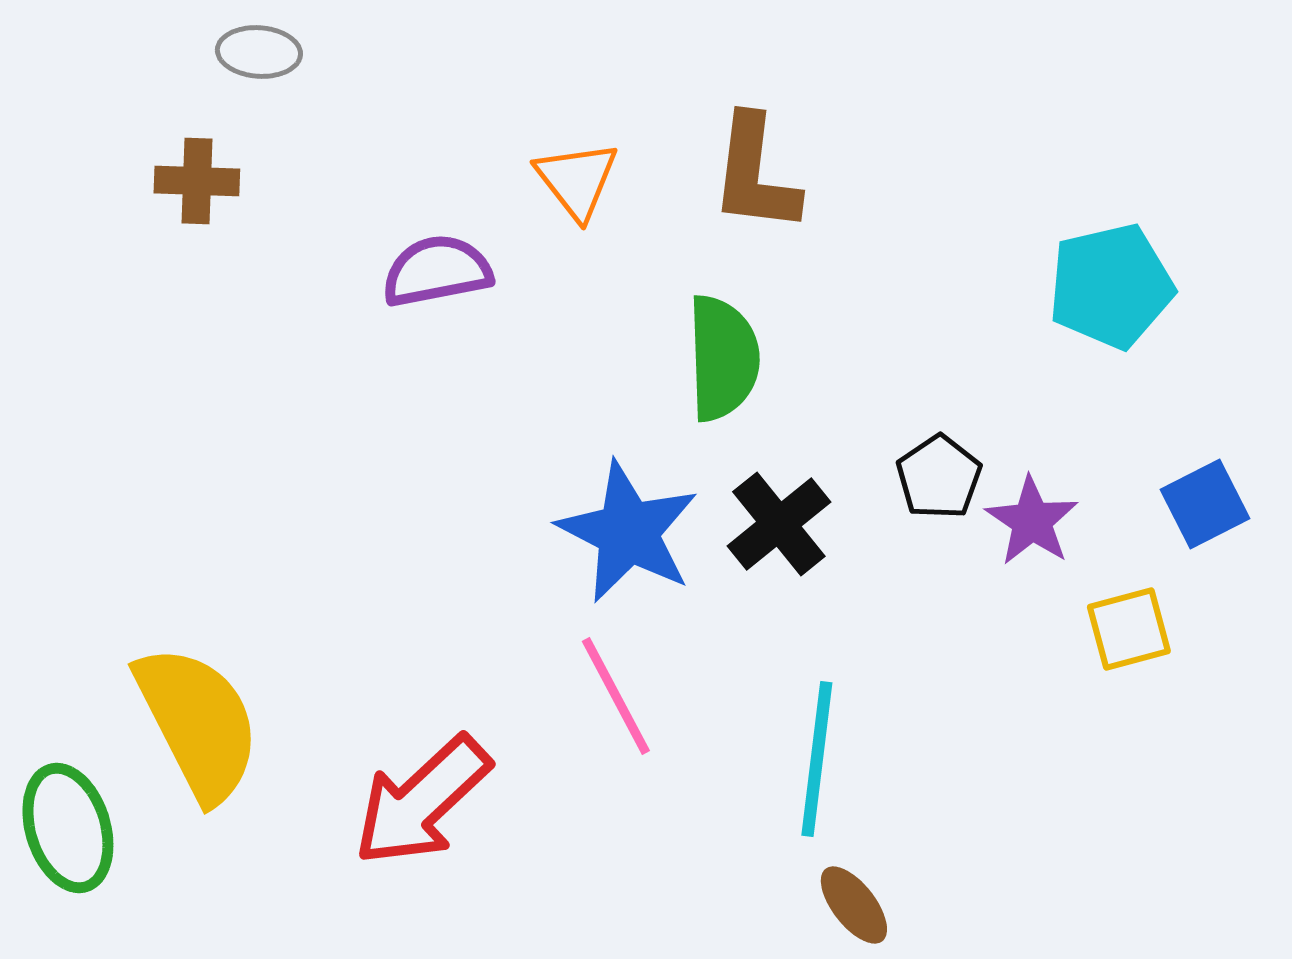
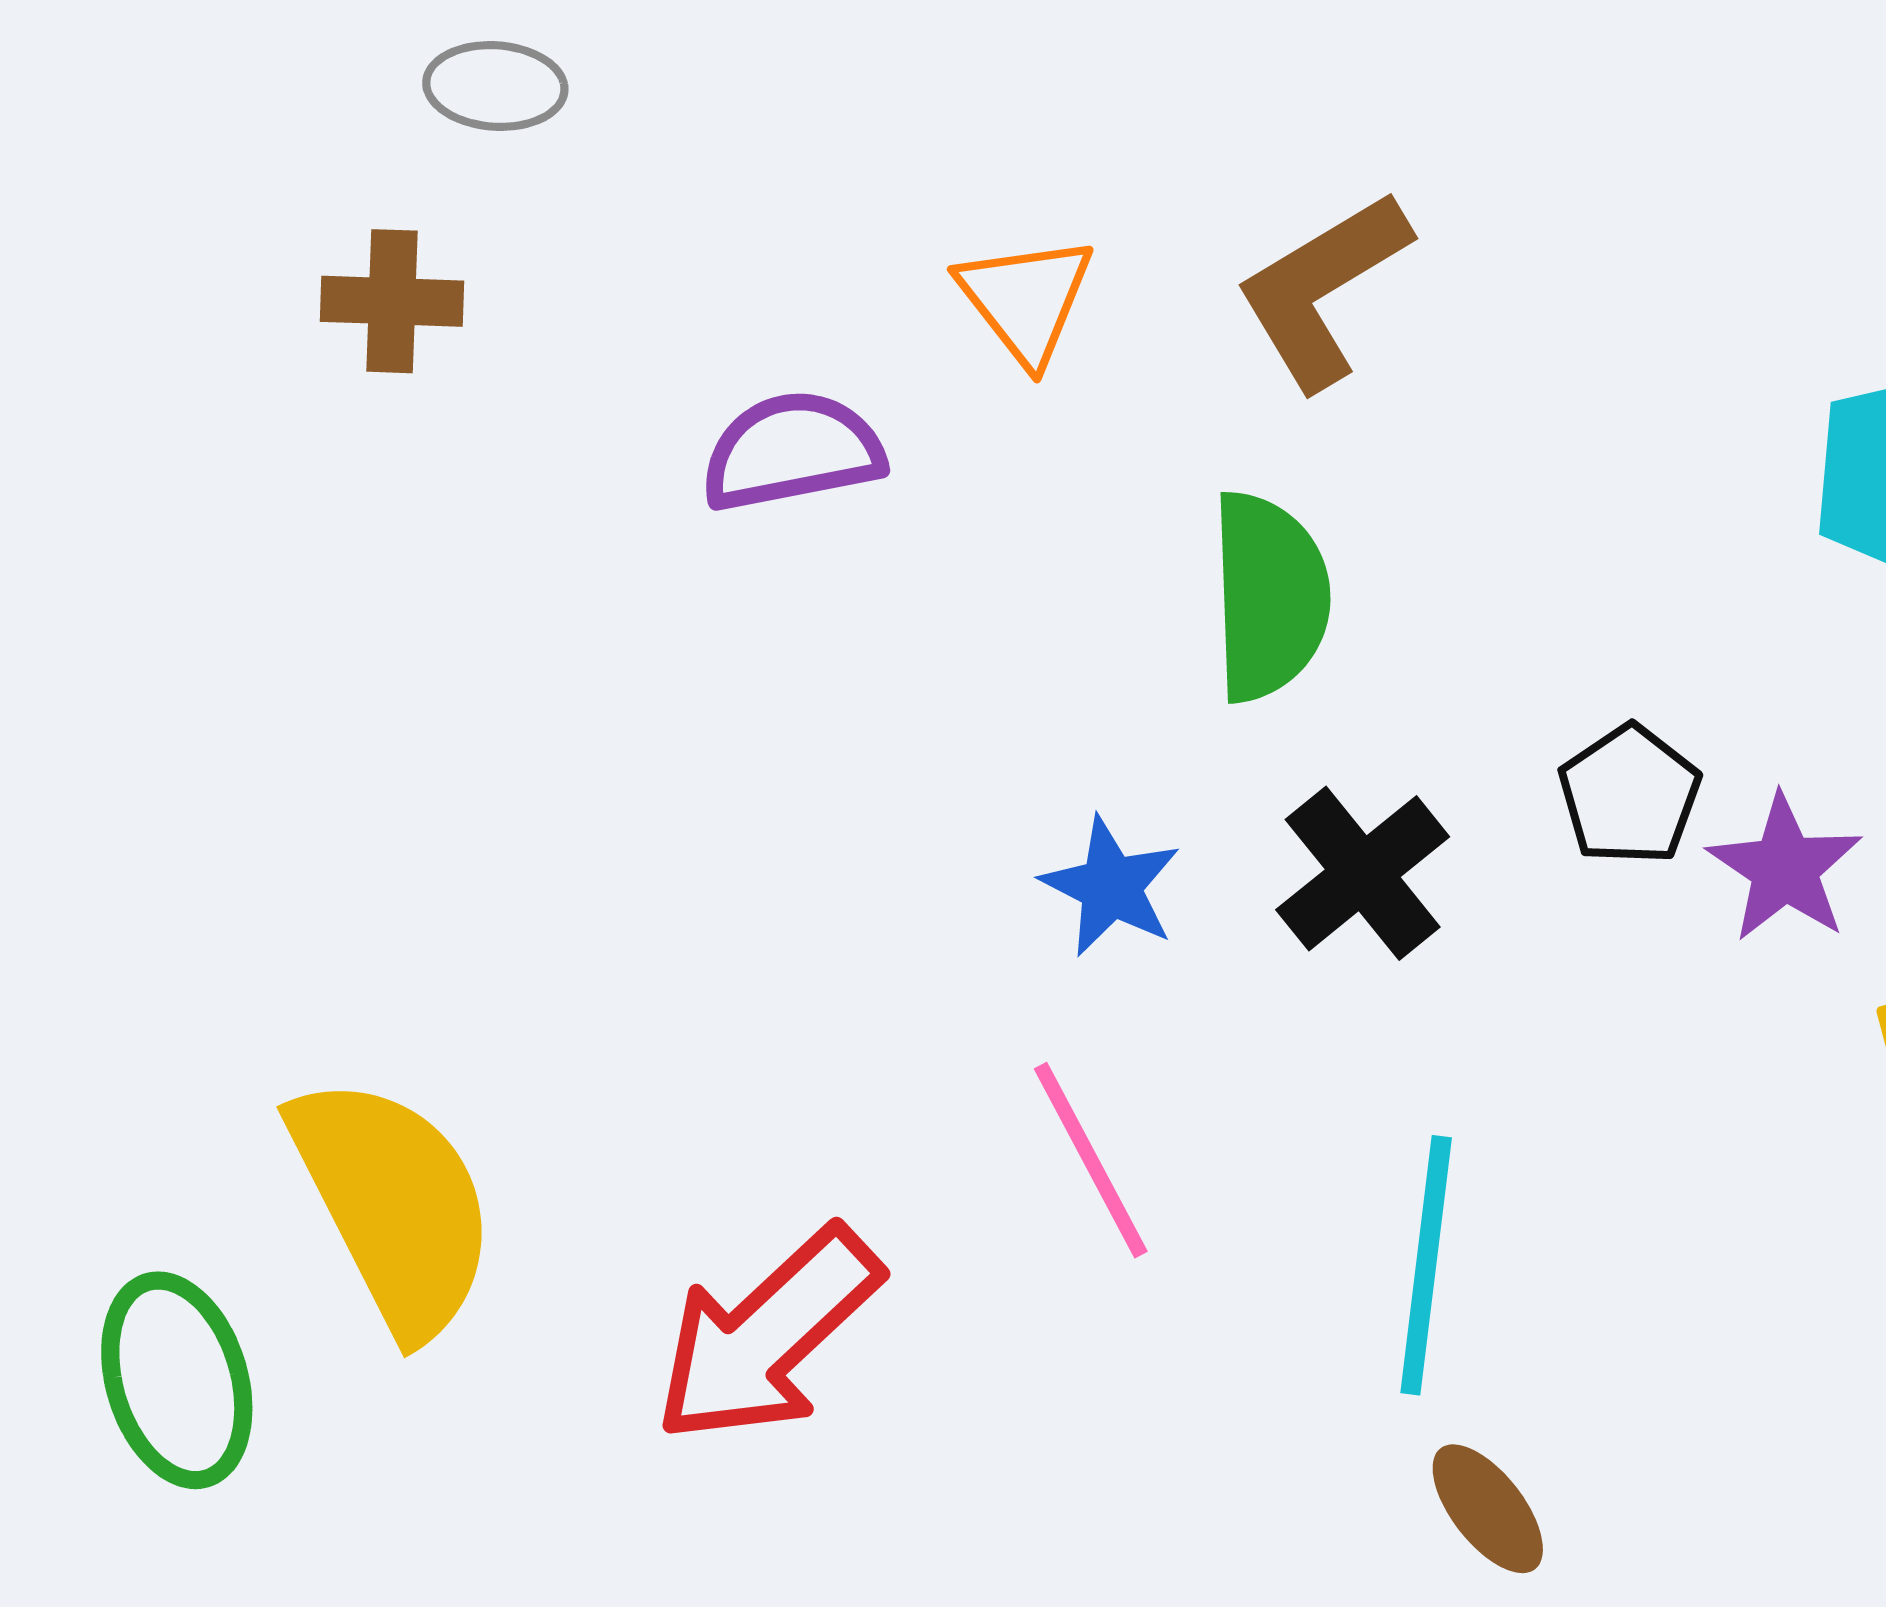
brown L-shape: (755, 174) -> (1323, 290), turned 52
blue star: (628, 532) -> (1111, 887), size x0.6

